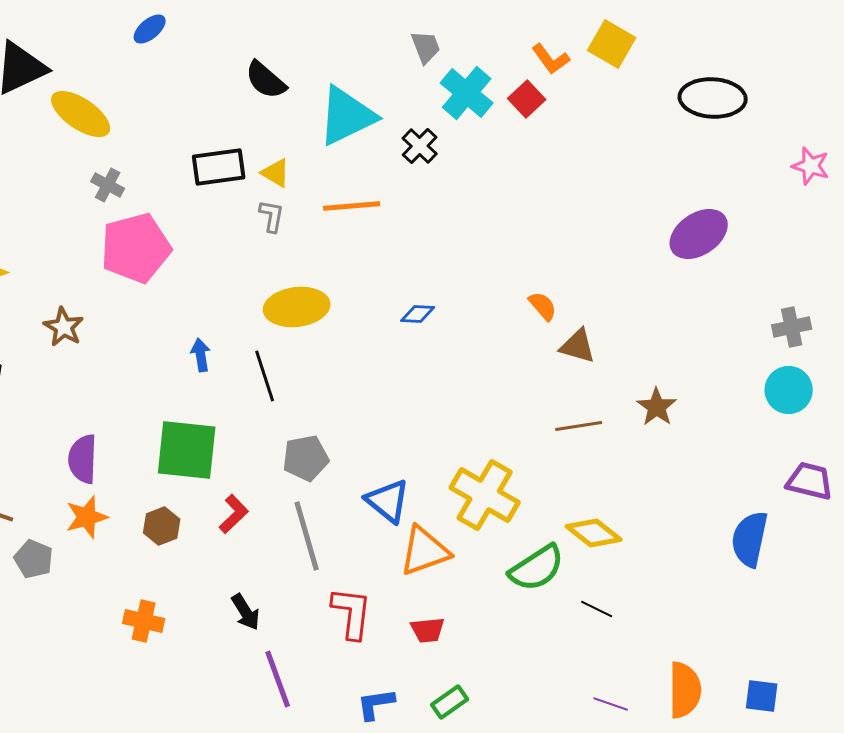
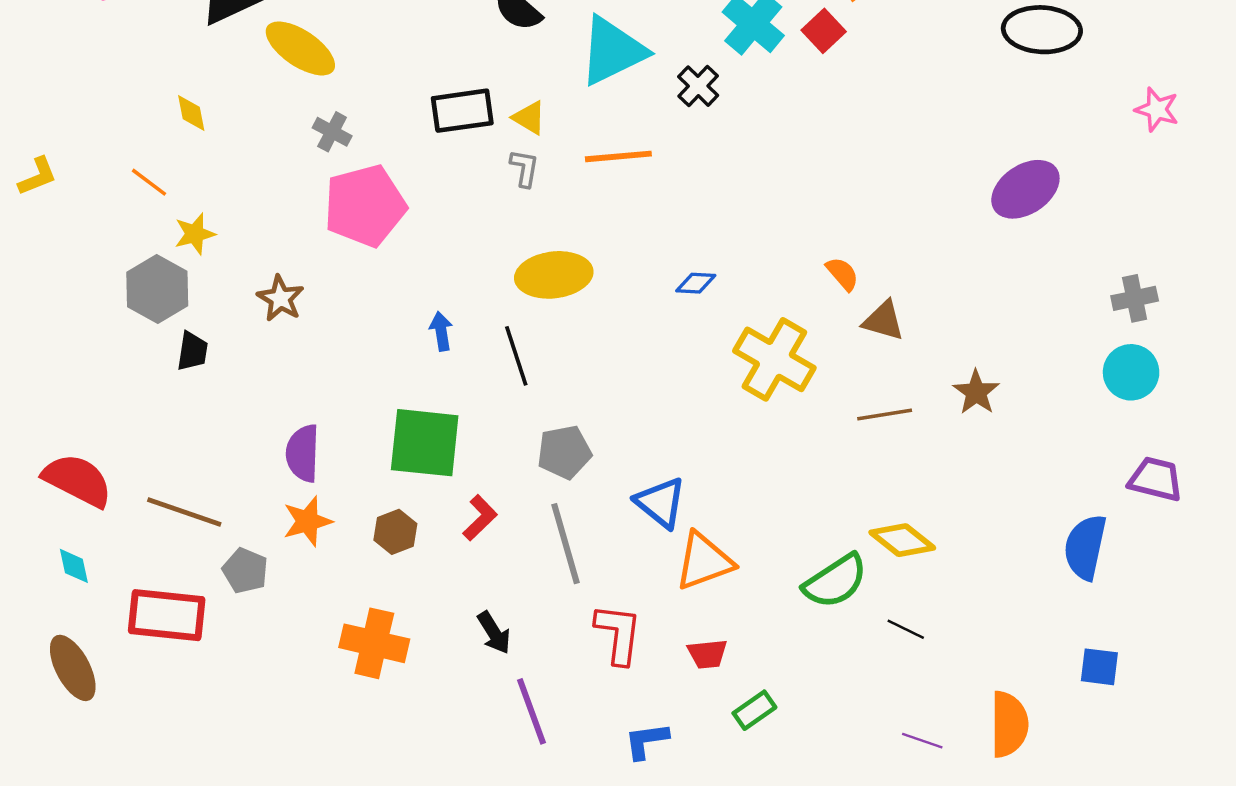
yellow cross: (485, 495) -> (774, 359), moved
orange cross: (144, 621) -> (374, 643), size x1.4
blue square: (762, 696) -> (1099, 667), moved
green rectangle: (450, 702) -> (754, 710), moved

